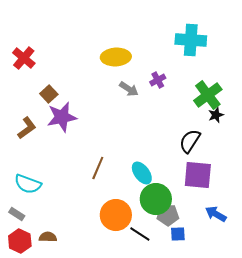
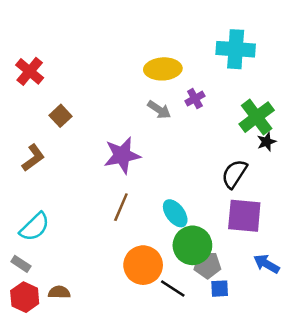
yellow ellipse: (116, 57) -> (163, 69), moved
purple star: (62, 117) -> (122, 155), moved
cyan semicircle: (28, 184) -> (35, 227), turned -64

